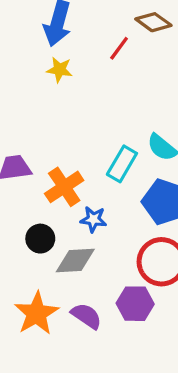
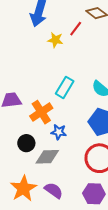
yellow star: (60, 70) -> (55, 40), moved
cyan rectangle: (122, 164) -> (65, 87), moved
purple hexagon: (135, 304) -> (94, 194), moved

